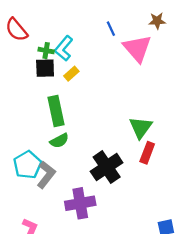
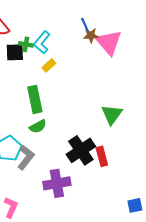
brown star: (157, 21) -> (91, 35), moved
black square: (45, 68) -> (15, 52), moved
red rectangle: (147, 153) -> (102, 156), moved, turned -36

